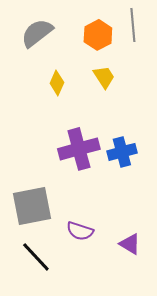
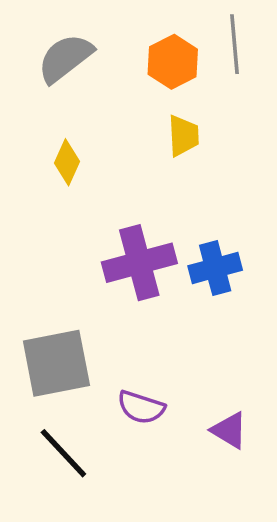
yellow trapezoid: (104, 77) -> (183, 136), turned 30
yellow diamond: (57, 83) -> (67, 162), moved

